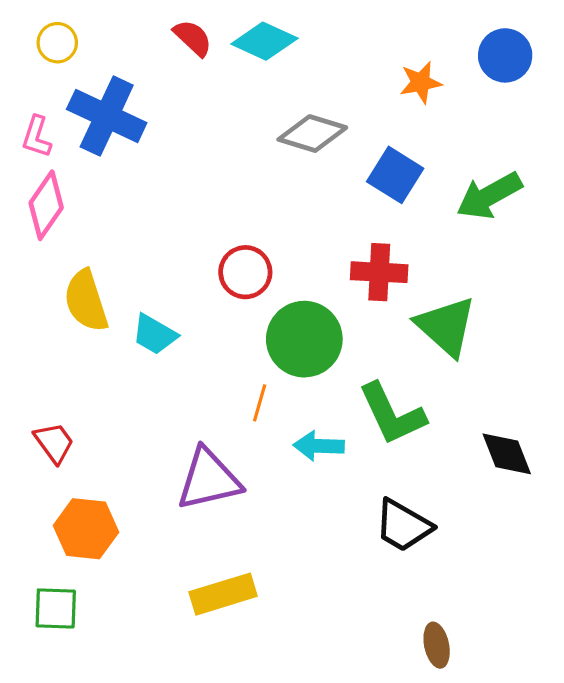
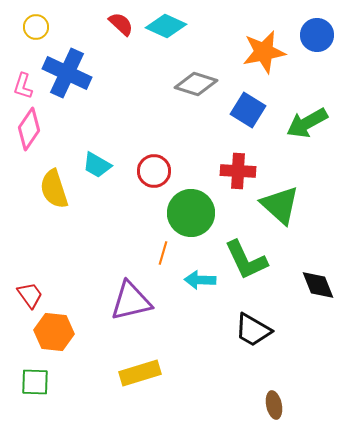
orange star: (421, 83) -> (264, 52), size x1.6
cyan trapezoid: (155, 334) -> (97, 165), moved
red trapezoid: (54, 443) -> (30, 295), moved

